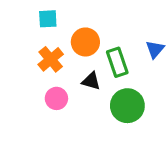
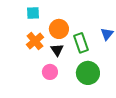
black triangle: (91, 81) -> (57, 50), moved, turned 40
pink circle: (56, 98) -> (50, 72), moved

